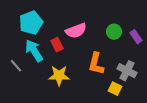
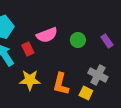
green circle: (114, 32) -> (78, 40), moved
orange L-shape: (96, 64) -> (61, 84), moved

